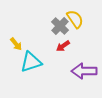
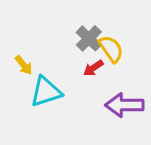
yellow semicircle: (75, 19) -> (111, 49), moved

